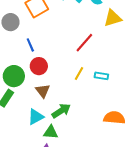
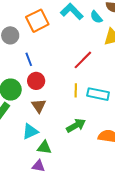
yellow line: (79, 73) -> (76, 90), turned -32
cyan rectangle: (101, 76) -> (98, 94), size x1.5
green arrow: (61, 111) -> (76, 125), moved

